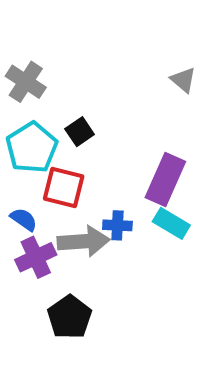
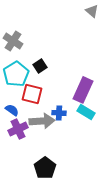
gray triangle: (183, 80) -> (92, 11), moved
black pentagon: (70, 317) -> (45, 168), moved

